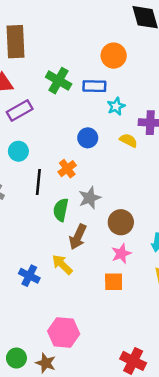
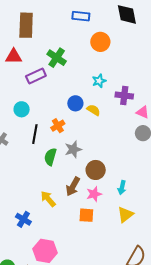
blue rectangle: (94, 86) -> (81, 16), moved
purple rectangle: (20, 111) -> (36, 76), moved
yellow semicircle: (128, 140) -> (94, 110), moved
brown arrow: (78, 237) -> (73, 186), moved
blue cross: (29, 276) -> (23, 219), moved

